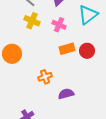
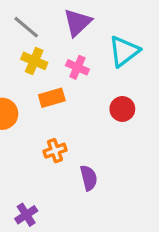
orange rectangle: (67, 49) -> (52, 98), moved
purple semicircle: (66, 94) -> (89, 178), turned 91

